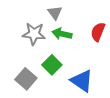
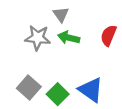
green square: (52, 65) -> (58, 94), moved

